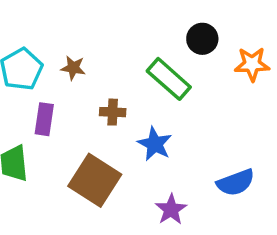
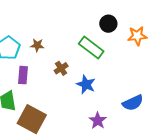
brown cross: (113, 112) -> (61, 68), turned -32
brown square: (95, 180) -> (32, 119), moved

